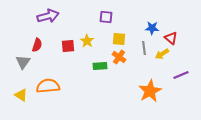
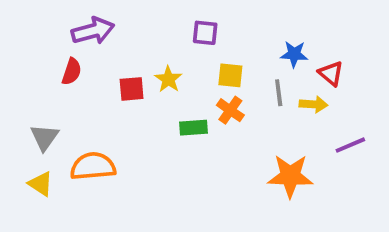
red semicircle: (37, 45) -> (72, 71), moved
yellow arrow: (162, 54) -> (314, 104), turned -144
gray triangle: (23, 62) -> (45, 137), moved
orange star: (150, 91) -> (290, 176), turned 30

